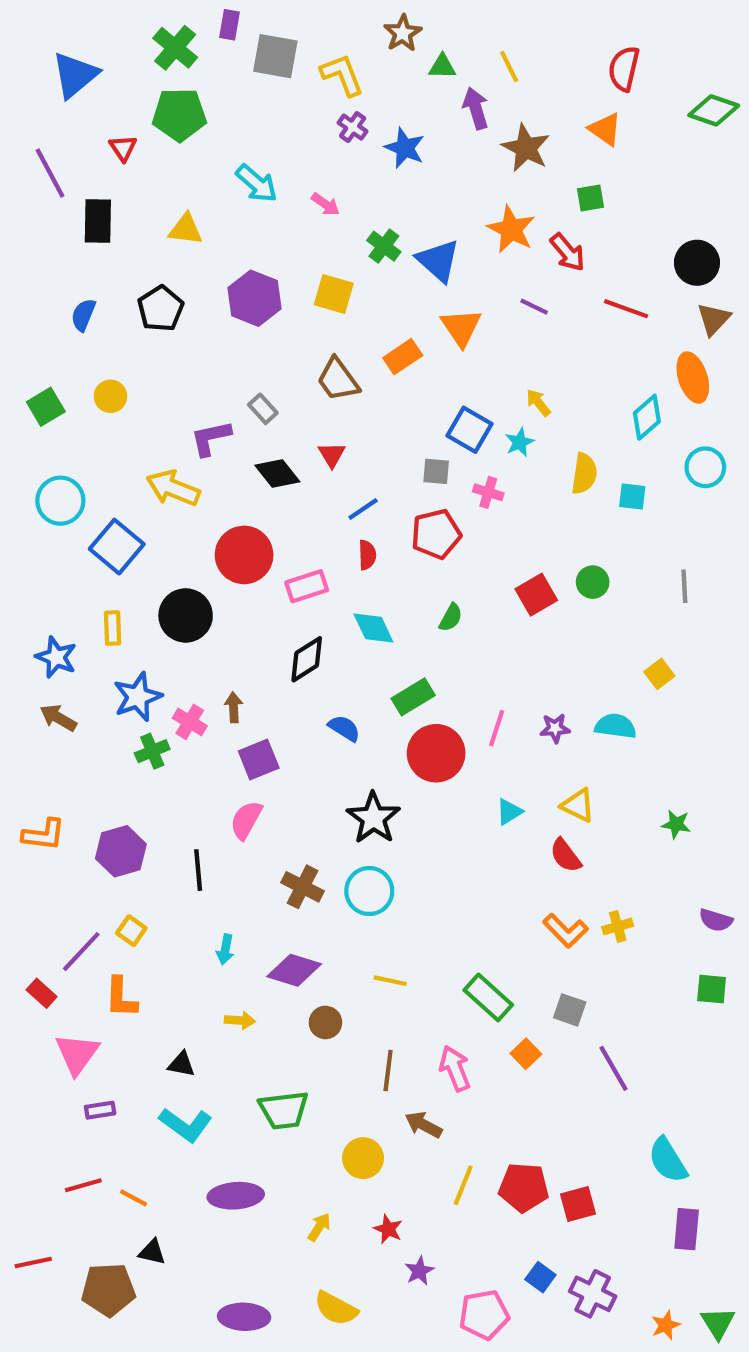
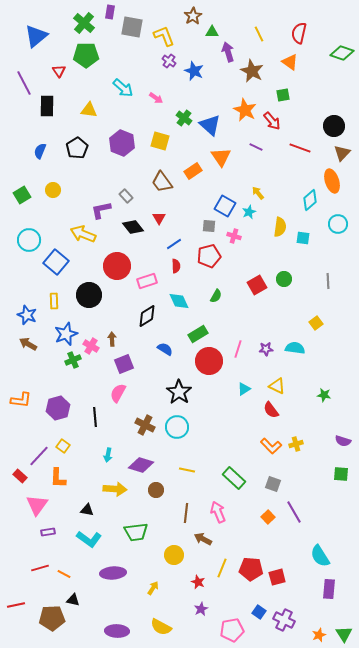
yellow line: (509, 67) -> (259, 34), moved
yellow arrow: (240, 1020) -> (115, 489), size x1.6
orange square: (526, 1054) -> (268, 517), moved
red star: (388, 1229) -> (198, 582), moved

